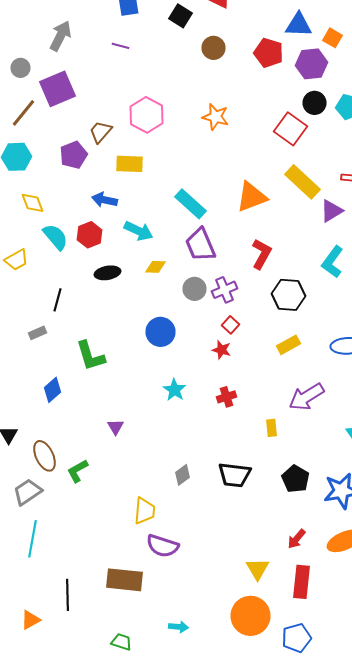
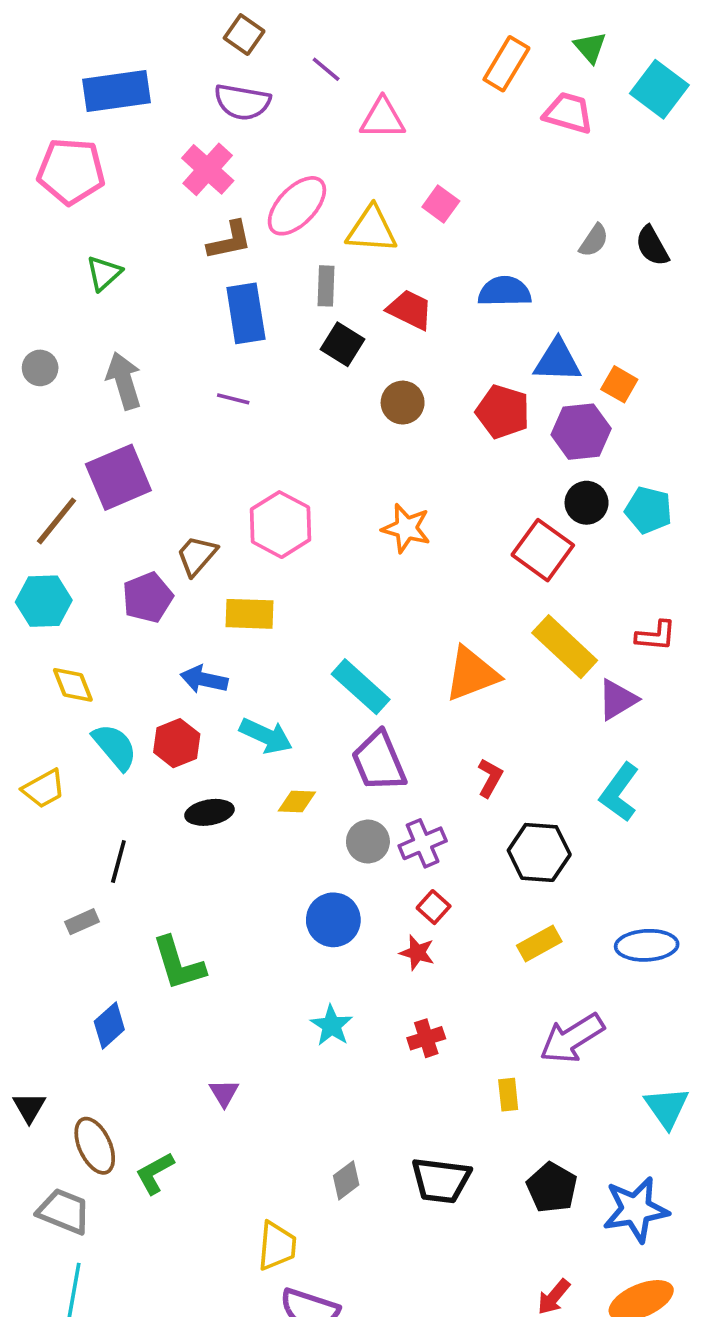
gray arrow: (60, 36) -> (124, 381), turned -44
gray circle: (20, 68) -> (40, 368), moved
red L-shape: (262, 254) -> (490, 778), size x0.7
blue circle: (160, 332) -> (333, 920), moved
gray trapezoid: (28, 492) -> (64, 1211), turned 56

